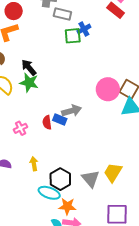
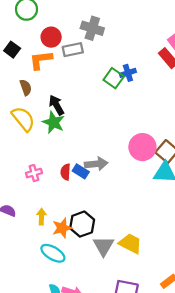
gray rectangle: (62, 14) -> (73, 50), moved, turned -36
green square: (73, 36) -> (114, 78), turned 30
yellow trapezoid: (113, 172) -> (130, 244), turned 75
black hexagon: (60, 179) -> (82, 224), moved
orange star: (67, 206) -> (62, 228), moved, turned -30

